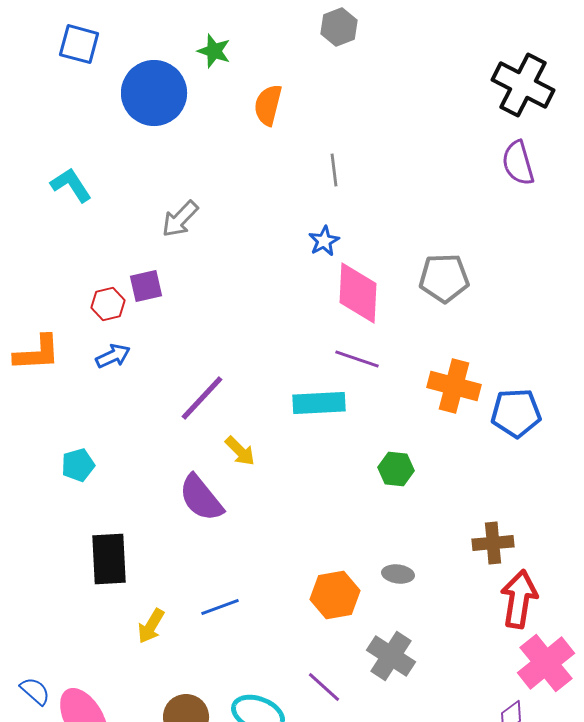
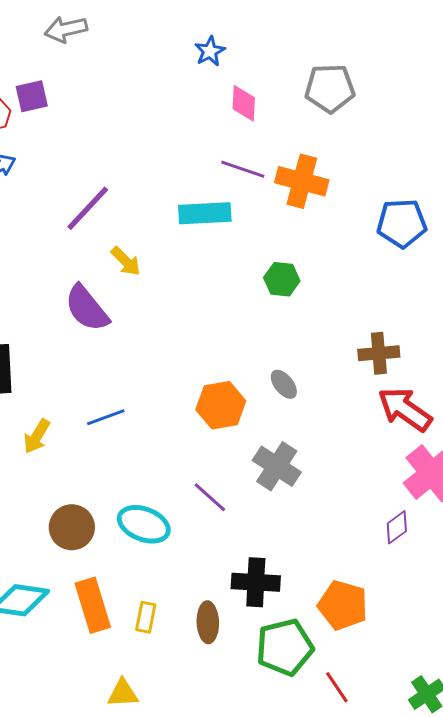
gray arrow: (180, 219) -> (66, 29), turned 33
pink diamond: (358, 293) -> (244, 103), size x0.6
orange cross: (454, 386) -> (302, 181), moved
gray ellipse: (398, 574) -> (284, 384), turned 44
red arrow: (519, 599) -> (405, 409), turned -64

